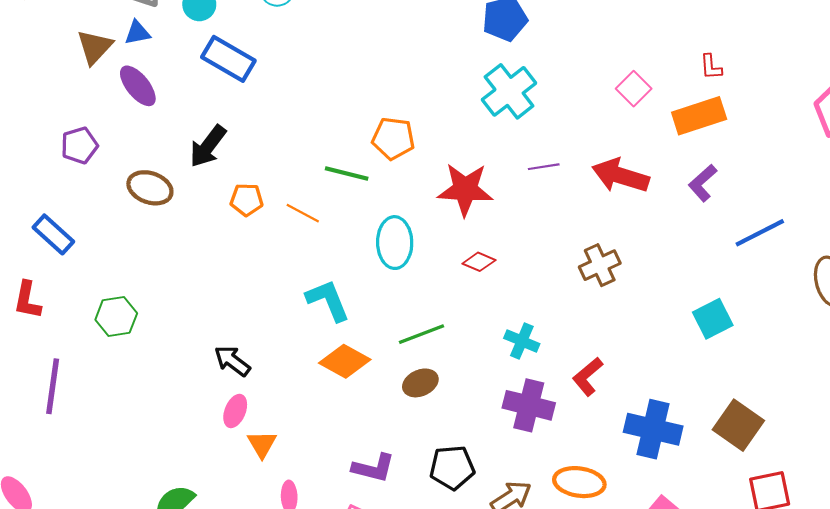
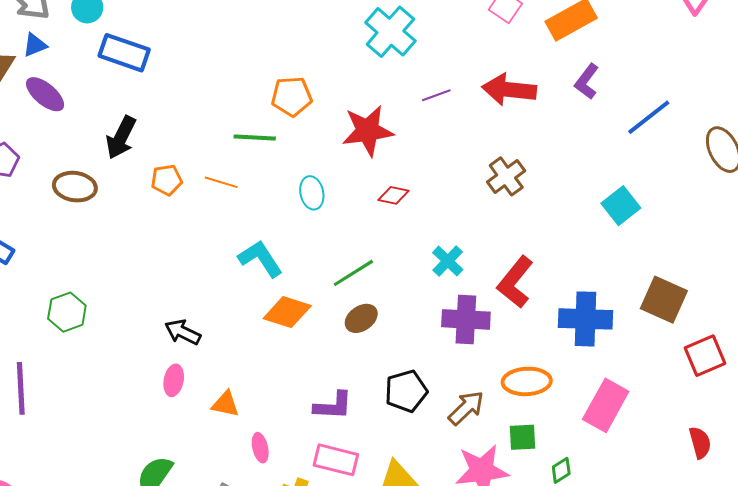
cyan ellipse: (395, 243) -> (312, 193), size x0.7
cyan cross: (522, 341) -> (448, 261), turned 32
red L-shape: (588, 377) -> (515, 282), size x1.4
pink ellipse: (235, 411) -> (174, 380), moved
orange triangle: (262, 444) -> (225, 404), turned -36

